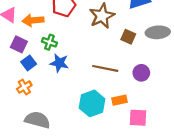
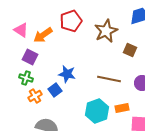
orange arrow: (33, 20) -> (43, 35), turned -30
green cross: (49, 42) -> (26, 78), moved
blue square: (29, 63) -> (55, 90), moved

